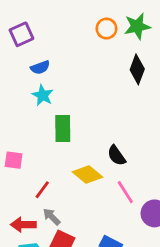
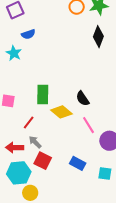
cyan star: (43, 95) -> (14, 53), moved
green rectangle: (63, 129) -> (43, 94), moved

